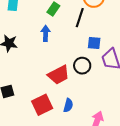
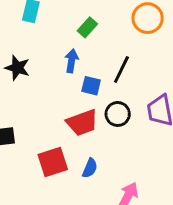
black line: (80, 18) -> (121, 69), moved
blue square: (94, 43) -> (91, 86), moved

